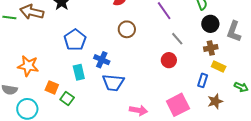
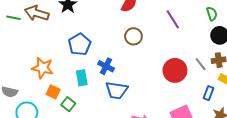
gray line: (177, 39) -> (201, 64), moved
red circle: (169, 60) -> (175, 70), size x1.5
orange star: (28, 66) -> (43, 68), moved

